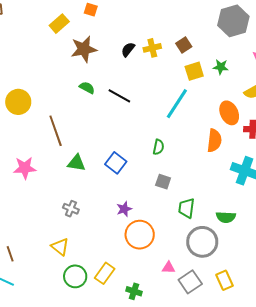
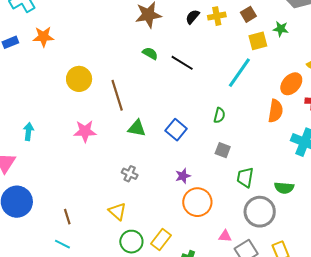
green star: (221, 67) -> (281, 29), moved
yellow circle: (18, 102) -> (79, 79), moved
orange ellipse: (229, 113) -> (291, 84), turned 65

